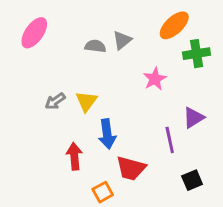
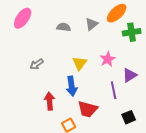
gray triangle: (122, 40) -> (92, 24), moved
pink star: (155, 79) -> (108, 59), moved
yellow triangle: (86, 101) -> (80, 63), moved

